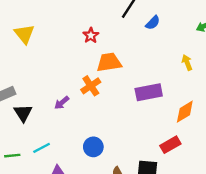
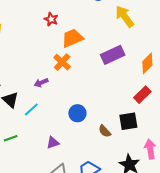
yellow arrow: (187, 63) -> (125, 16), moved, size x1.6
purple arrow: (62, 103) -> (41, 83), turned 32
cyan line: (42, 148) -> (31, 110), moved

